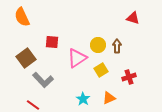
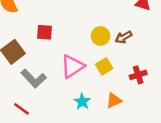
brown arrow: (117, 46) -> (124, 37), turned -120
pink triangle: (77, 58) -> (73, 66), moved

